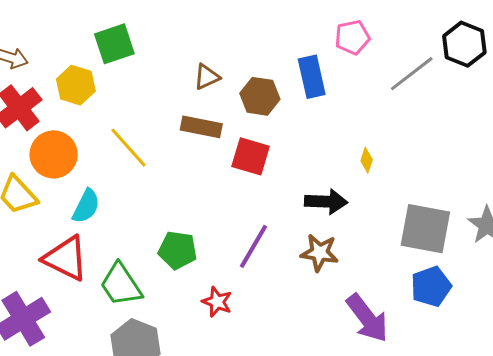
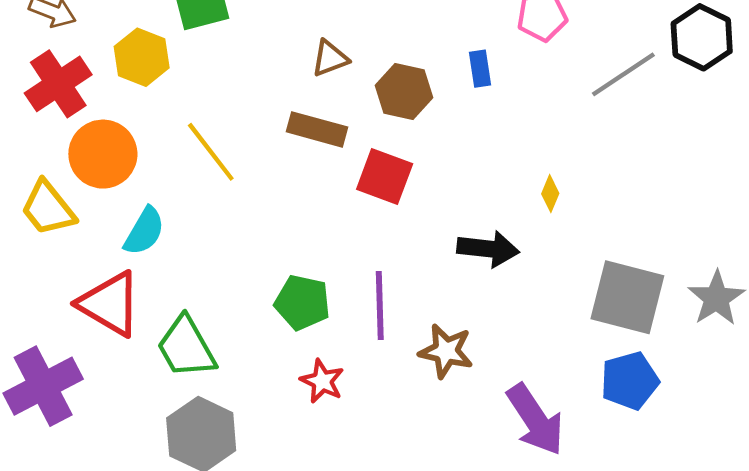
blue rectangle: (312, 77) -> (480, 69), size x0.6
purple line: (254, 246) -> (380, 306), turned -36
green pentagon: (178, 250) -> (302, 302), moved
brown star: (320, 253) -> (446, 351), moved

